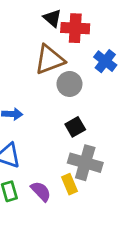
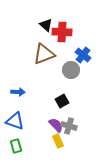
gray circle: (69, 84) -> (71, 70), moved
gray cross: (85, 163) -> (69, 126), size x0.7
purple semicircle: (41, 191) -> (56, 125), moved

